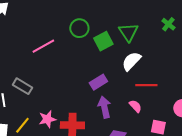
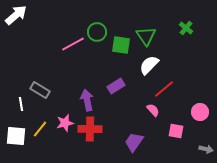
green square: (103, 41) -> (121, 45), turned 36
pink line: (43, 46) -> (73, 44), moved
red line: (146, 85) -> (164, 89), turned -40
purple arrow: (104, 107) -> (87, 100), moved

